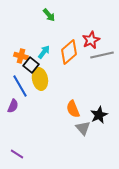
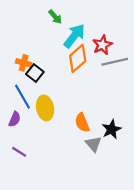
cyan arrow: (44, 52) -> (74, 36), moved, size x1.6
yellow ellipse: (40, 79) -> (45, 108), moved
purple line: (17, 154) -> (19, 152), moved

